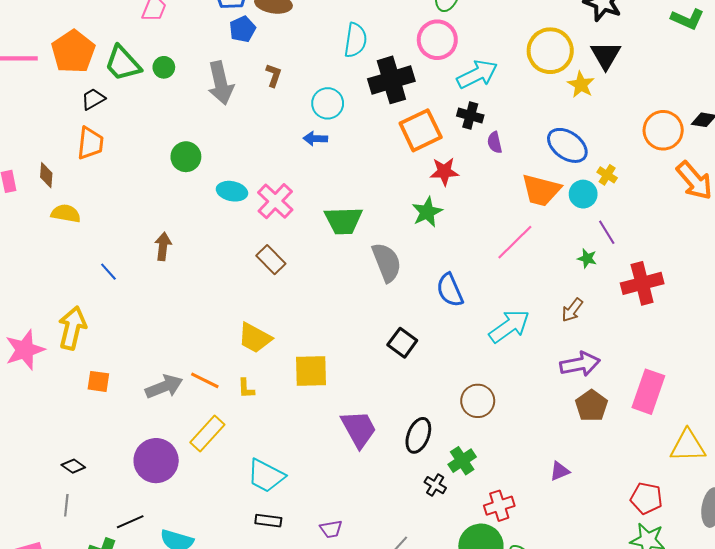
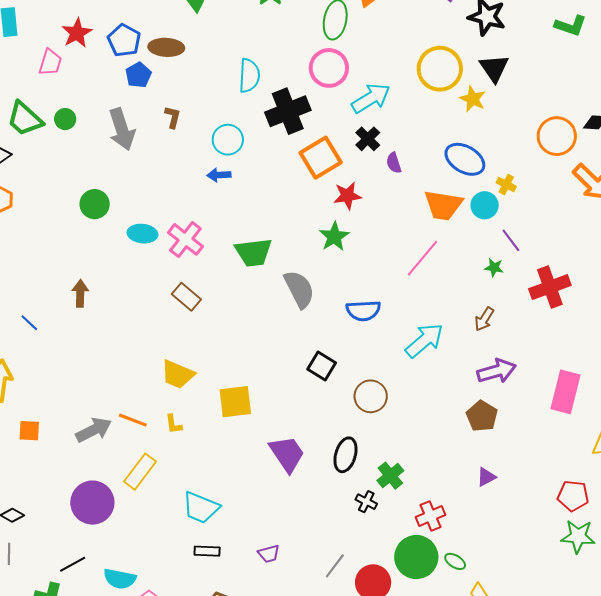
black cross: (470, 116) -> (368, 139), turned 35
blue semicircle: (450, 290) -> (363, 311), turned -64
brown circle: (478, 401) -> (371, 396), moved
brown pentagon: (591, 406) -> (482, 416), moved

